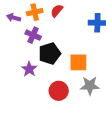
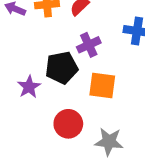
purple cross: (33, 35) -> (89, 45), moved, turned 35
gray star: (90, 86) -> (109, 142), moved

